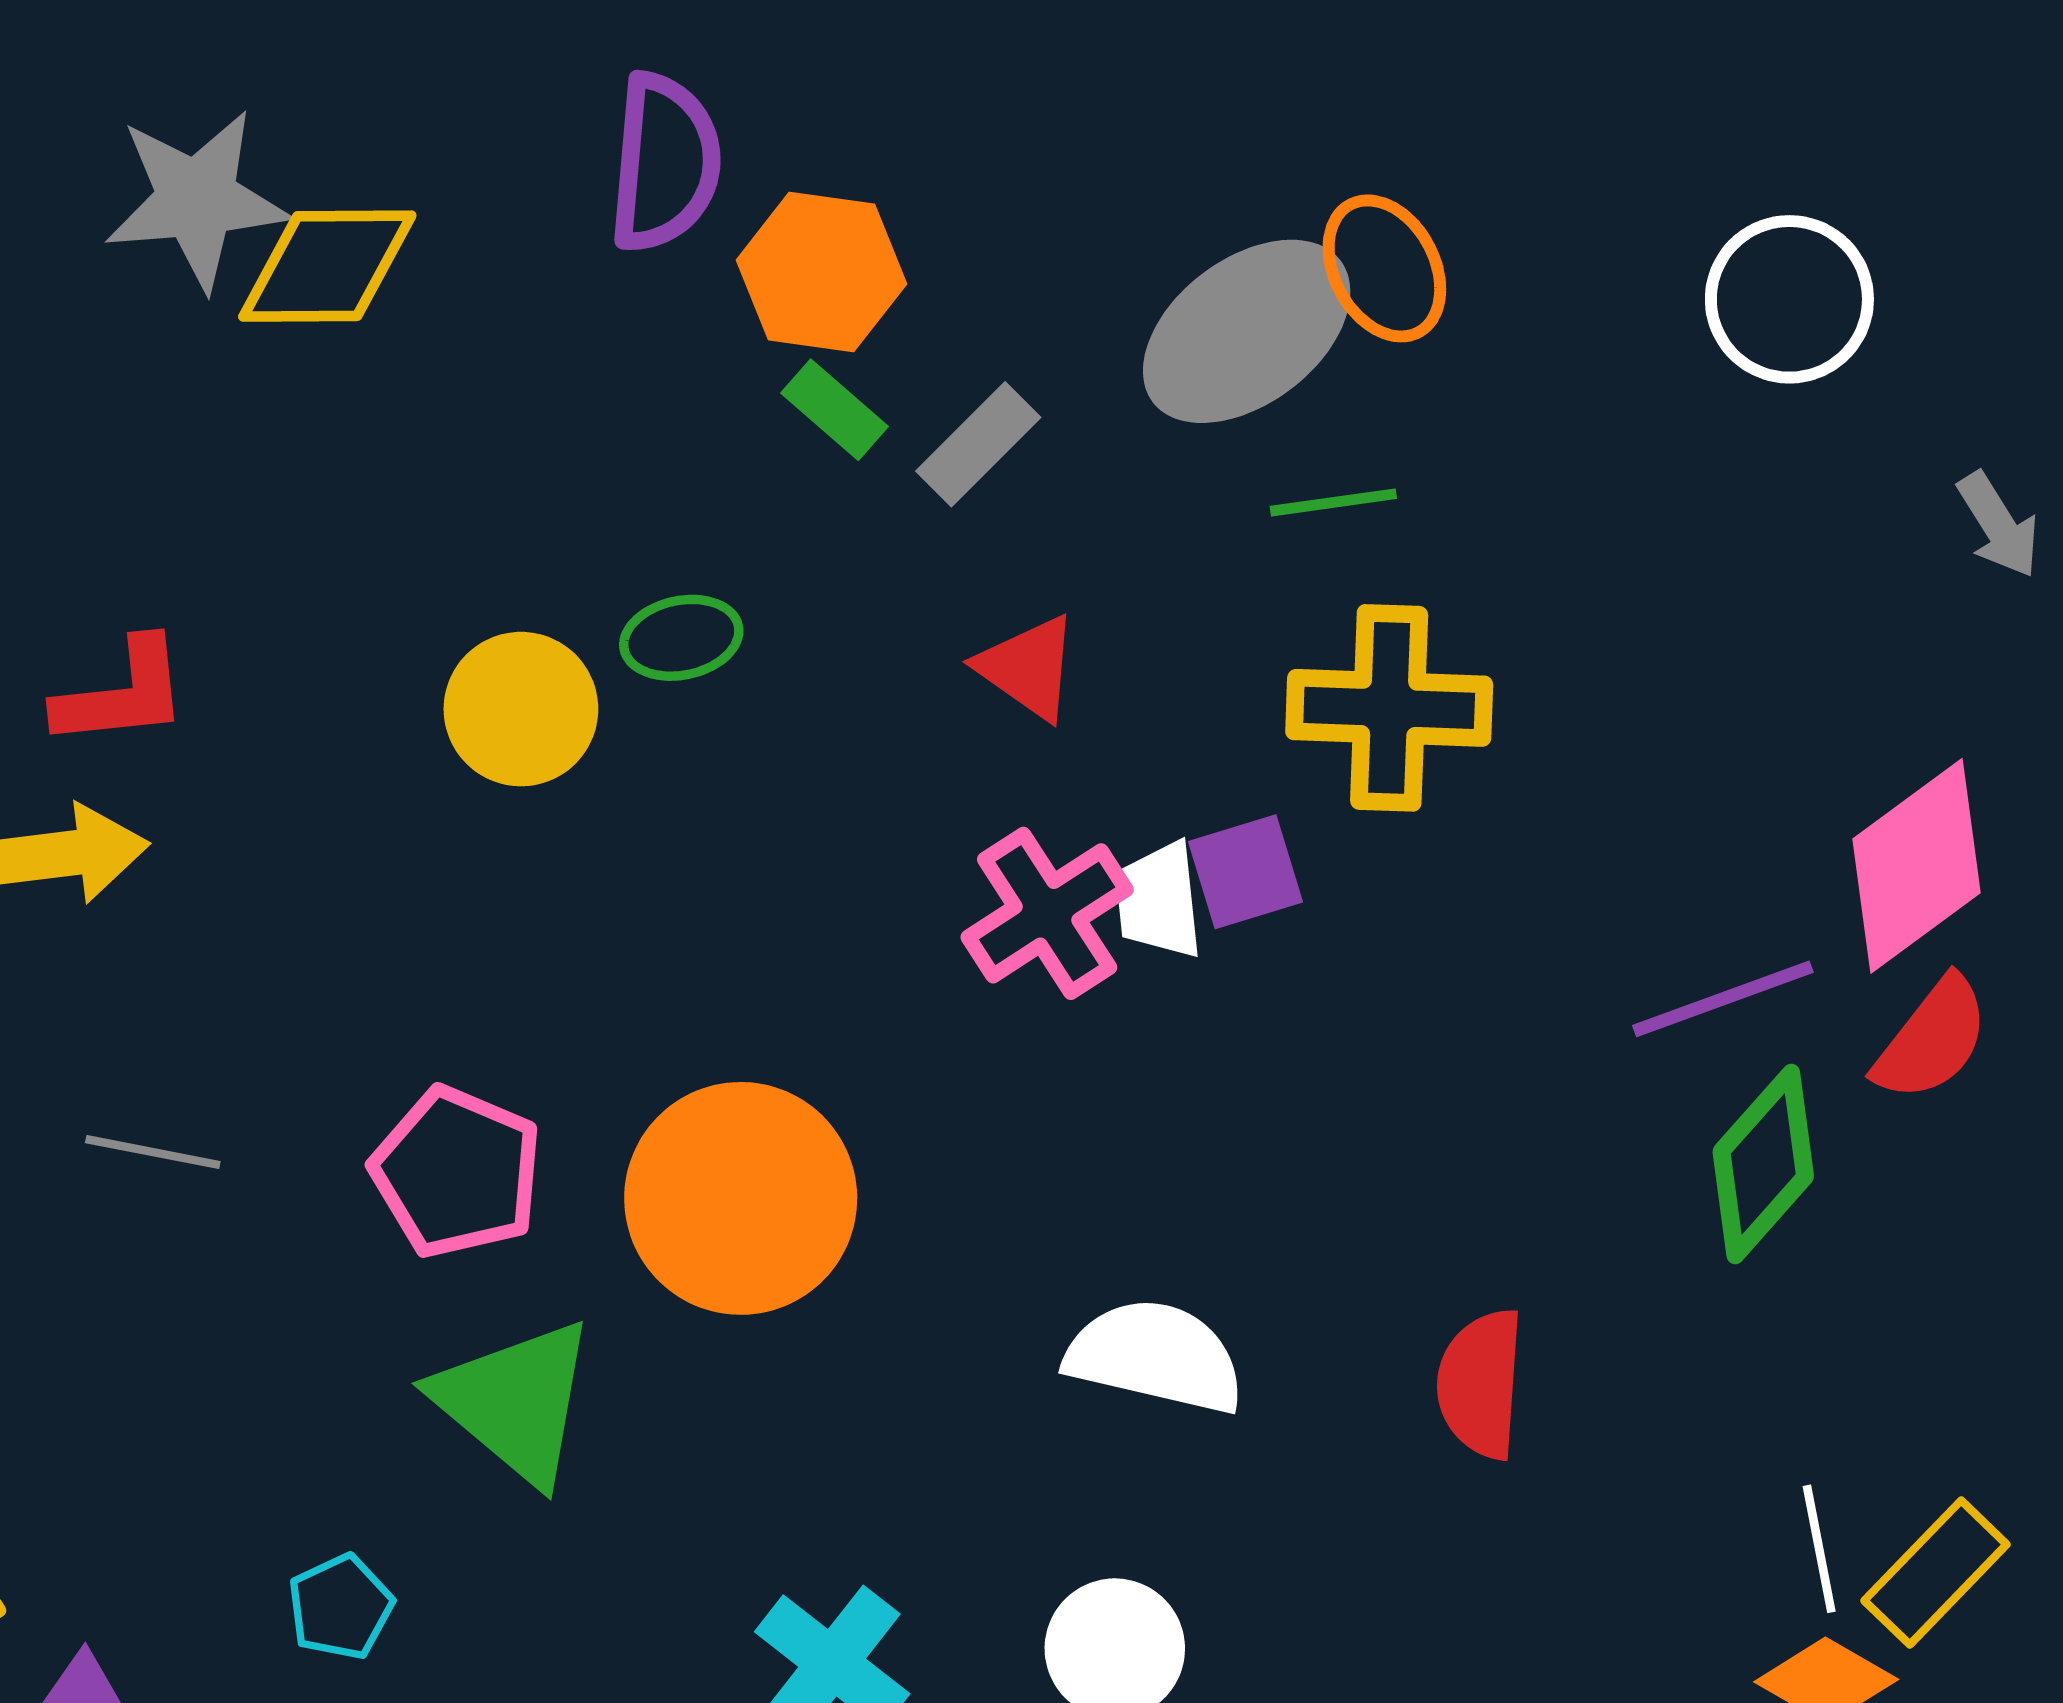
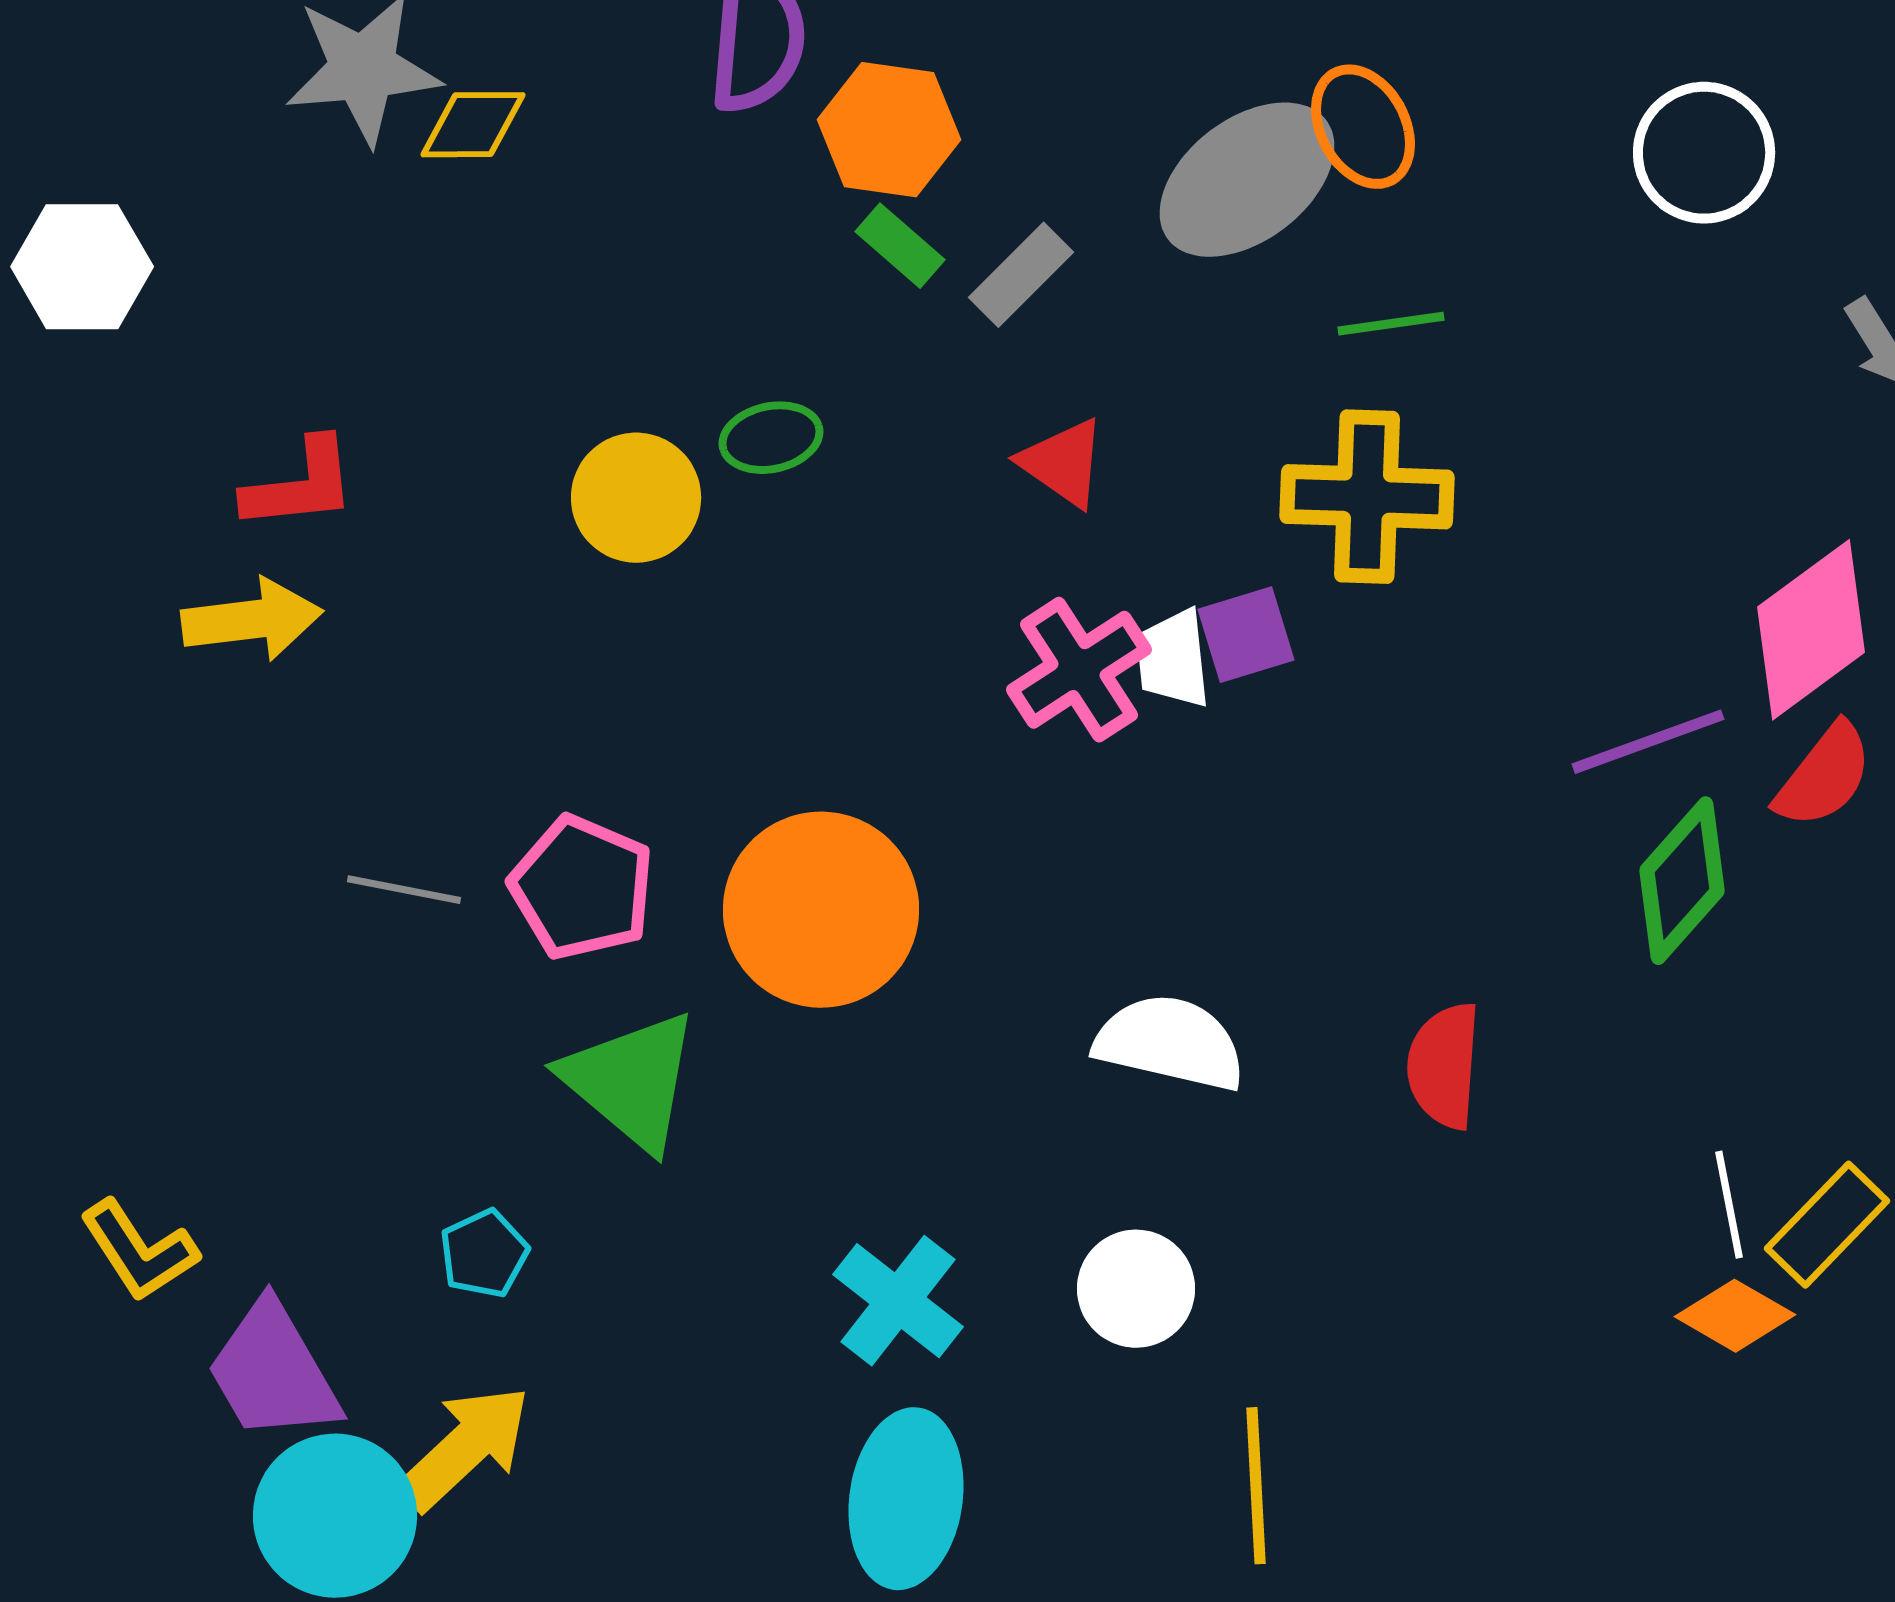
yellow diamond: (327, 266) -> (473, 125), size x0.7
green line: (1333, 502) -> (1391, 324), moved
gray line: (153, 1152) -> (404, 890), moved

